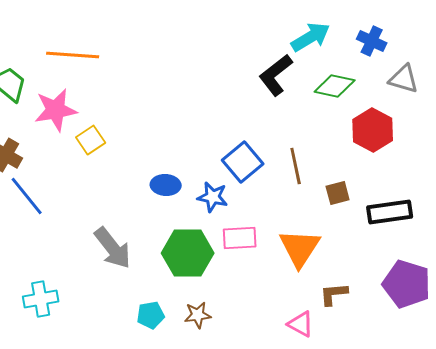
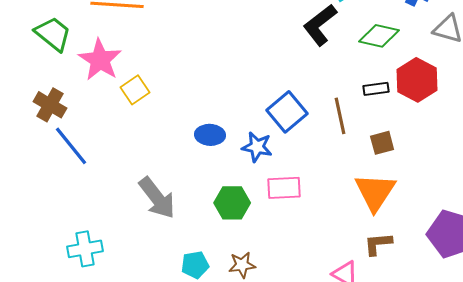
pink star: (56, 110) -> (100, 60), turned -30
black rectangle: (390, 212) -> (376, 89), moved, size x0.6
orange triangle: (300, 248) -> (375, 192), moved
green hexagon: (188, 253) -> (232, 203), size x0.7

